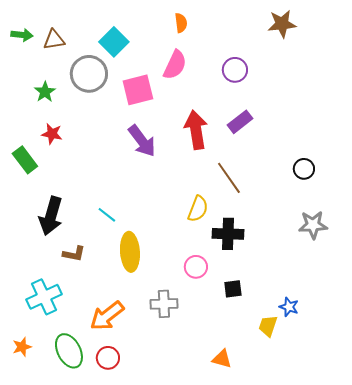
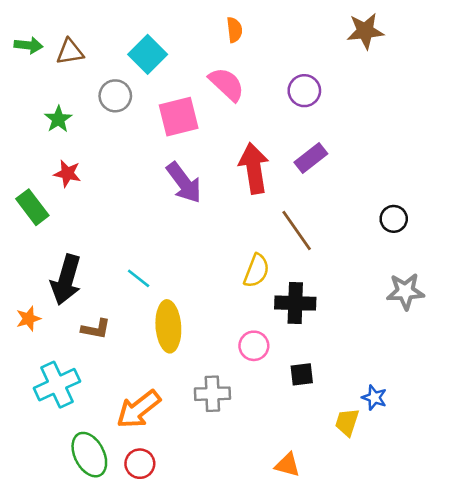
pink semicircle: (175, 65) -> (227, 84), turned -72
gray circle: (89, 74) -> (115, 96), size x0.7
orange star: (22, 347) -> (28, 319), moved

